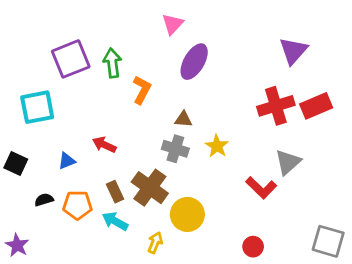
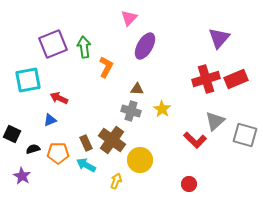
red arrow: (104, 145) -> (59, 98), moved
black square: (16, 164) -> (12, 134), moved
gray square: (328, 241) -> (245, 135), moved
purple star: (17, 245) -> (22, 176), moved

